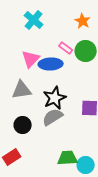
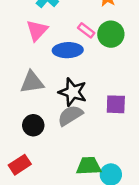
pink triangle: (31, 59) -> (37, 30), moved
black star: (55, 98) -> (73, 92), turned -30

